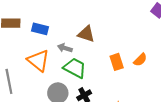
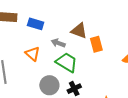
orange triangle: (38, 61) -> (33, 54), size x0.7
orange rectangle: (117, 62) -> (96, 44), moved

